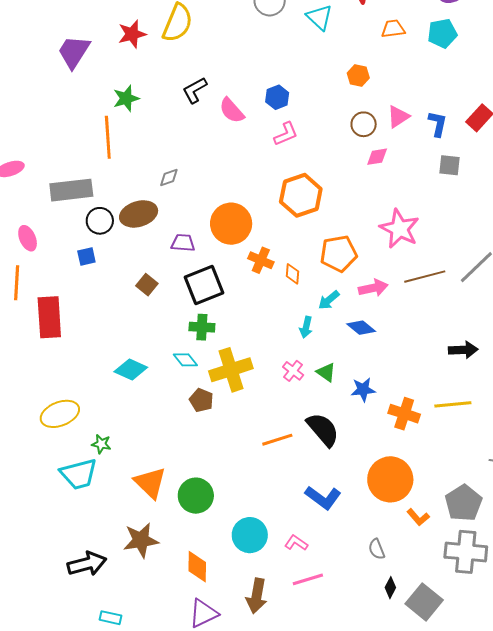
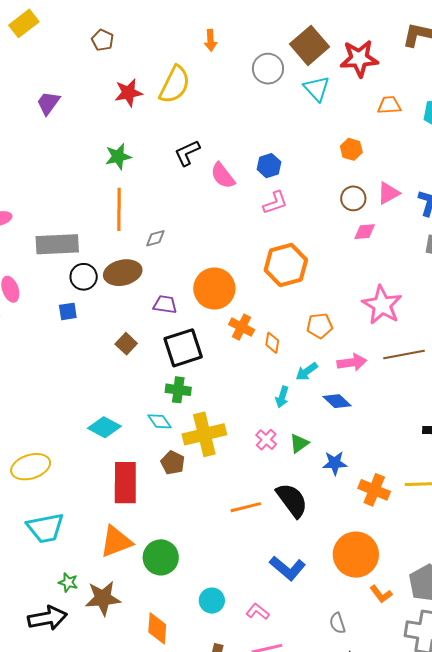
purple trapezoid: (74, 52) -> (48, 103), moved, size x0.7
orange line: (108, 137) -> (119, 209), moved
orange pentagon: (339, 254) -> (320, 326), size x0.7
red rectangle: (49, 317) -> (125, 483), moved
green triangle: (326, 372) -> (299, 443), turned 45
green star: (101, 444) -> (68, 583), moved
orange triangle: (150, 483) -> (116, 542), turned 51
cyan circle: (250, 535) -> (212, 601), size x0.7

